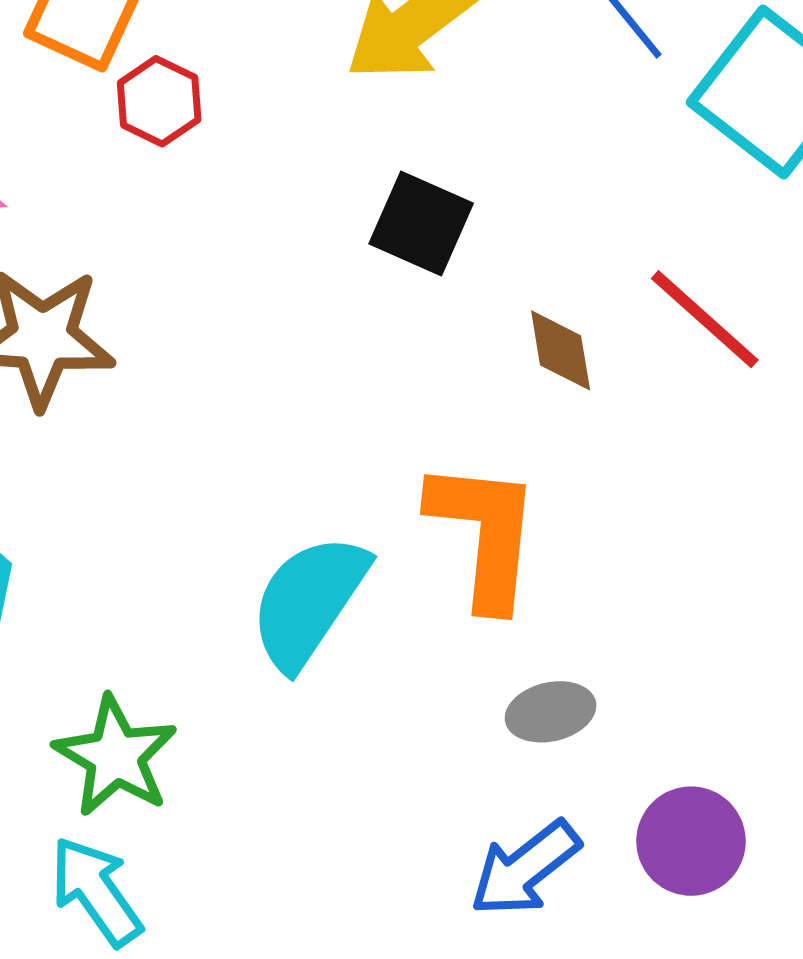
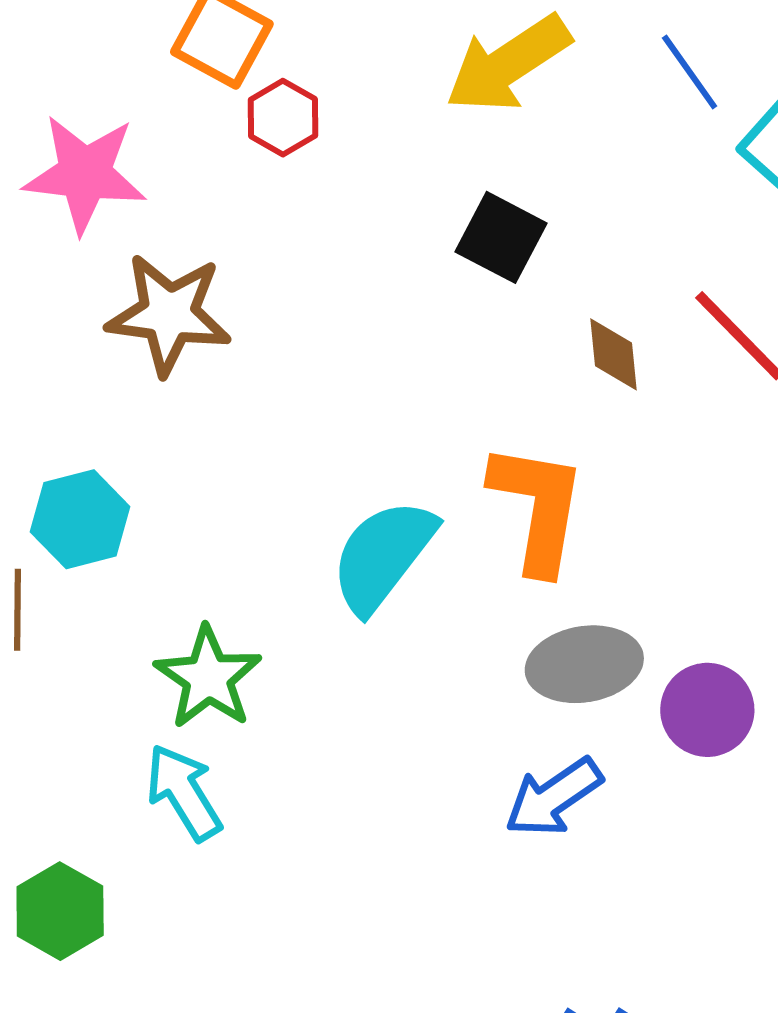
gray ellipse: (551, 712) -> (584, 664), size x1.5
purple circle: (691, 841) -> (707, 710), moved

